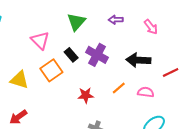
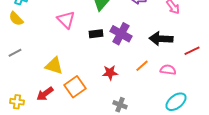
black rectangle: (71, 55) -> (96, 34), turned -56
orange square: (51, 70) -> (75, 87), moved
yellow triangle: (19, 80) -> (54, 66), moved

